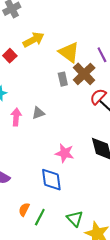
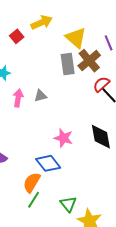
gray rectangle: (63, 79) -> (68, 64), size x1.5
blue diamond: (51, 180) -> (48, 163), turned -35
orange semicircle: (24, 209) -> (32, 182), moved, size x1.5

